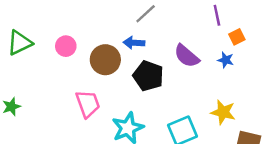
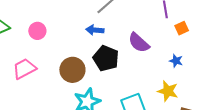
brown circle: (105, 60) -> (72, 70), moved
blue star: (226, 60) -> (176, 61), moved
pink trapezoid: (88, 104) -> (24, 69), moved, turned -100

